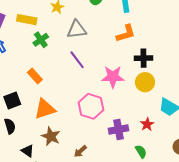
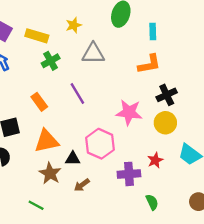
black cross: (144, 58) -> (167, 95), turned -30
purple line: (77, 60) -> (77, 93), moved
red star: (147, 124) -> (155, 160), moved
black triangle: (28, 151) -> (73, 159), moved, turned -40
brown arrow: (80, 151) -> (82, 185), moved

